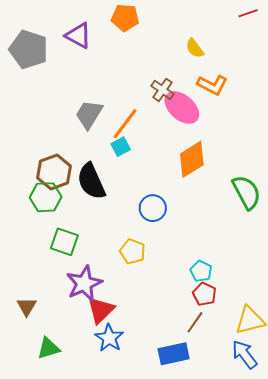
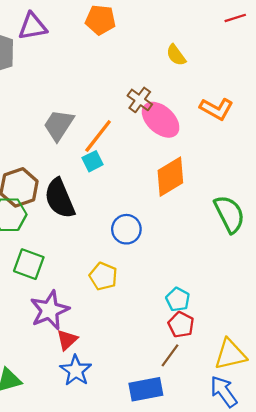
purple triangle: (78, 35) -> (33, 26), moved, turned -40
orange L-shape: (212, 85) -> (216, 109), moved
red triangle: (101, 310) -> (67, 340), size x0.7

